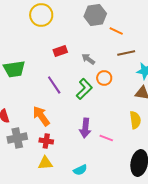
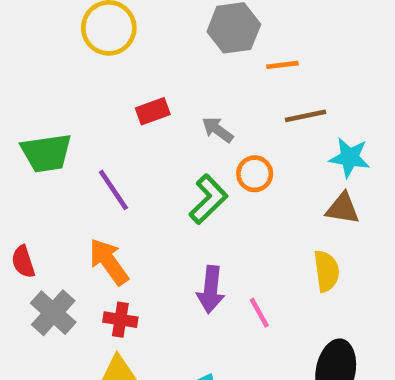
orange line: (116, 31) -> (282, 65), turned -32
purple line: (54, 85) -> (113, 190), moved
gray cross: (17, 138) -> (53, 313), turned -36
pink line: (106, 138) -> (259, 313), turned 40

